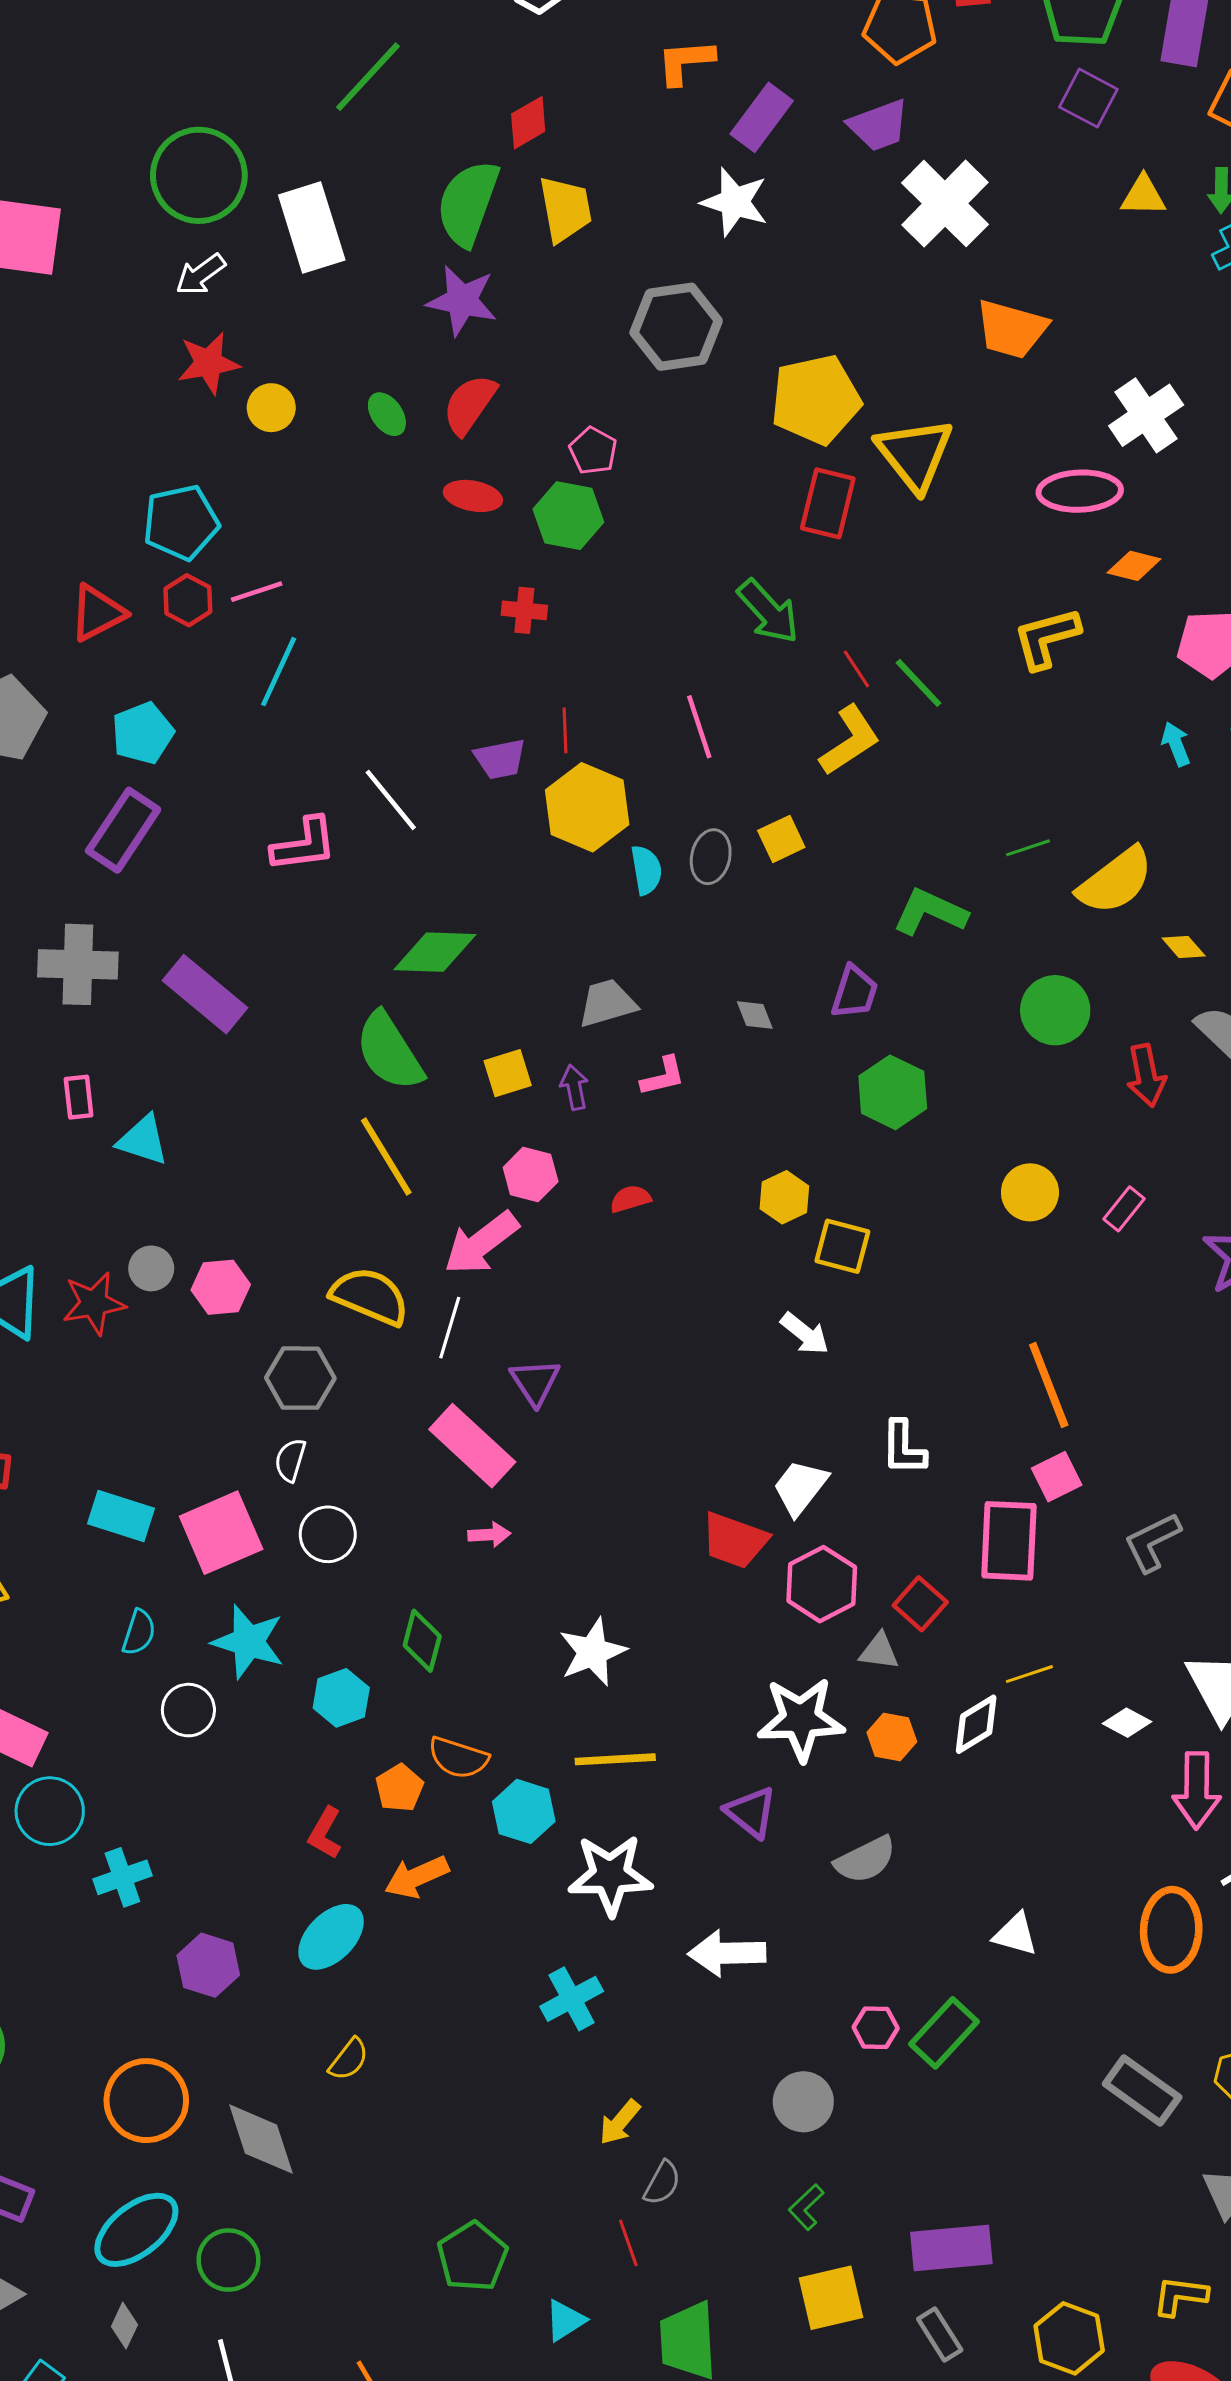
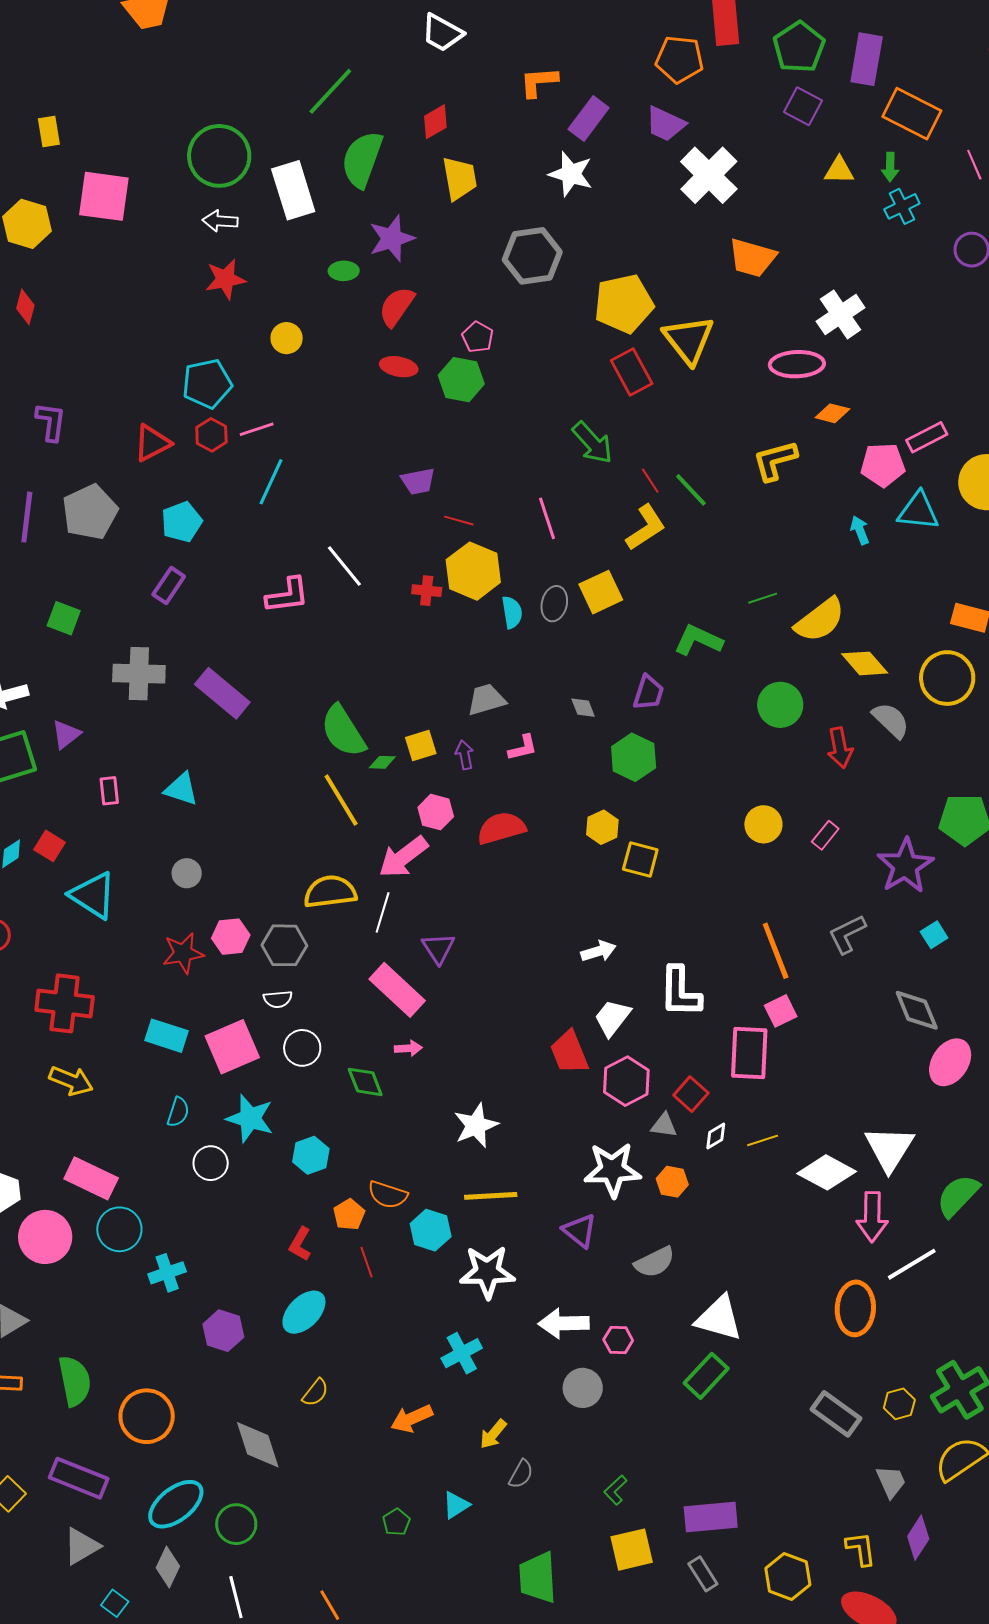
purple trapezoid: (879, 125) -> (665, 124), turned 45
green semicircle: (468, 203) -> (362, 159), moved
white arrow: (201, 274) -> (220, 221), turned 40
purple star: (462, 301) -> (392, 238), turned -30
yellow circle: (271, 408) -> (287, 338), moved
green ellipse: (387, 414) -> (344, 271), moved, turned -56
red rectangle: (828, 503) -> (632, 372), turned -42
red cross: (524, 610) -> (427, 591), moved
red line: (565, 730) -> (459, 521), turned -72
purple trapezoid: (500, 759) -> (418, 481), moved
purple rectangle: (123, 830) -> (169, 586), size x0.7
yellow square: (781, 839) -> (601, 592), size x1.4
yellow diamond: (1184, 947) -> (865, 663), size x1.6
green diamond: (435, 952) -> (382, 762), moved, size x0.5
green hexagon: (893, 1092) -> (634, 757), moved
pink rectangle: (79, 1097) -> (109, 791), moved
red semicircle: (630, 1199) -> (501, 828), size x1.8
pink hexagon: (221, 1287) -> (231, 937), moved
yellow semicircle: (370, 1296) -> (330, 892), turned -30
red star: (94, 1303) -> (183, 953), moved
white arrow: (805, 1334) -> (598, 951), moved, turned -56
white L-shape: (903, 1448) -> (680, 992), size x1.4
white semicircle: (290, 1460) -> (278, 999), turned -112
red trapezoid: (735, 1540) -> (569, 1052), turned 48
gray L-shape: (1152, 1542) -> (847, 934), moved
green diamond: (422, 1641) -> (365, 1082), moved, turned -36
white diamond: (1127, 1723) -> (827, 1172), size x1.8
white diamond: (976, 1724) -> (716, 1136), moved, size x0.7
orange arrow: (417, 1877) -> (412, 1419), moved
white triangle: (1016, 1934) -> (719, 1318), moved, size x1.6
pink hexagon: (876, 2028) -> (618, 1340), moved
orange circle: (146, 2101) -> (147, 1416), moved
gray circle: (803, 2102) -> (583, 1388), moved
red line: (628, 2243) -> (367, 1262), moved
green pentagon: (472, 2257) -> (396, 1522), size x0.6
yellow L-shape: (1180, 2296) -> (861, 1549), turned 75
cyan triangle: (565, 2320) -> (456, 1505), moved
gray diamond: (124, 2326) -> (168, 1567), size x1.4

